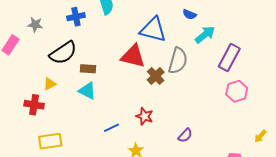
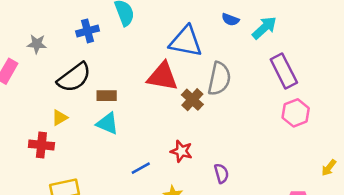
cyan arrow: (205, 35) -> (264, 28), moved
purple rectangle: (229, 58) -> (284, 71), turned -52
purple semicircle: (185, 135) -> (221, 173), moved, turned -56

